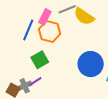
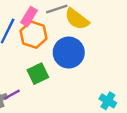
green square: (40, 60) -> (38, 74), moved
blue circle: (91, 64) -> (69, 53), moved

